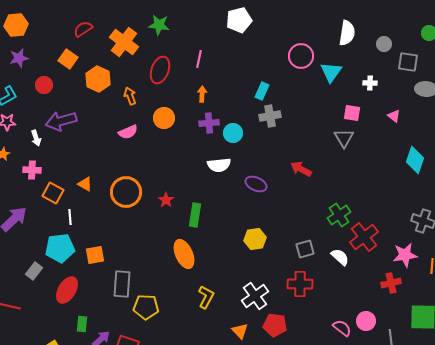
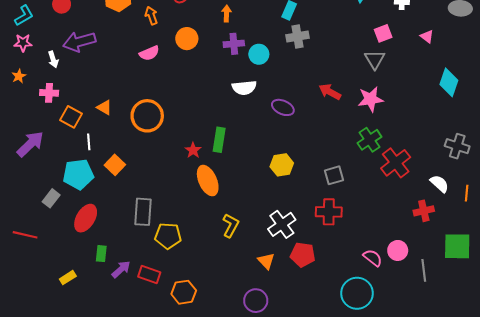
pink square: (352, 113) -> (383, 33), turned -30
red star: (166, 200) -> (193, 150), moved
orange square: (95, 255) -> (115, 165), moved, turned -36
pink star: (405, 255) -> (371, 99), moved
white semicircle: (340, 257) -> (439, 184), moved

